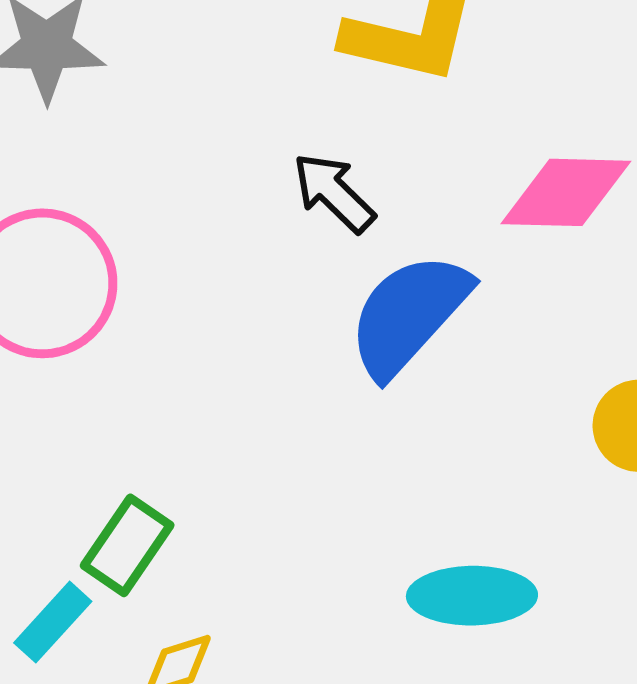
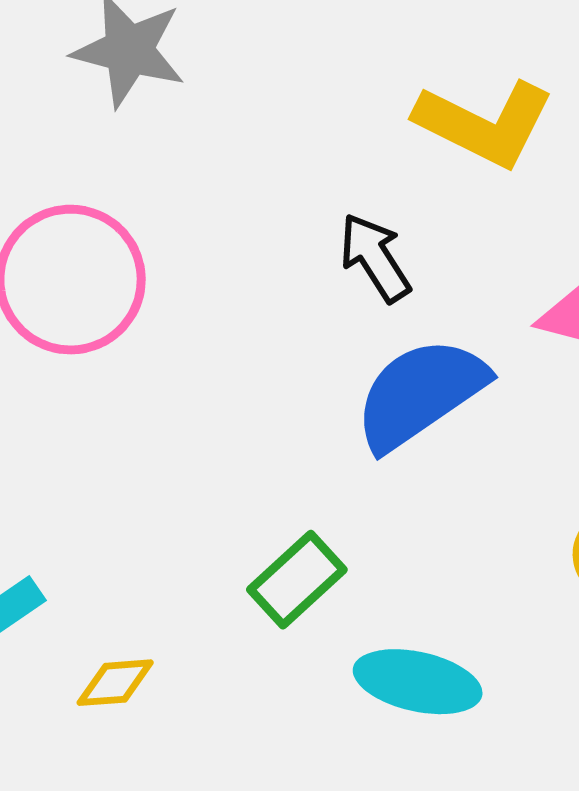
green rectangle: (127, 545) -> (297, 580), moved

